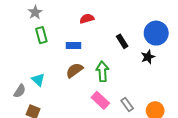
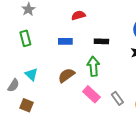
green rectangle: (41, 35) -> (25, 38), moved
black rectangle: (122, 41) -> (101, 41), moved, turned -56
brown semicircle: (74, 70) -> (66, 75), moved

